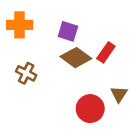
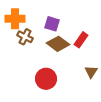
brown cross: (26, 73) -> (25, 37), moved
red circle: (90, 109) -> (46, 79), moved

